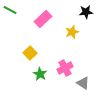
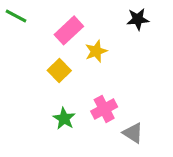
yellow star: (72, 32) -> (96, 51), moved
yellow square: (30, 53) -> (59, 70), moved

